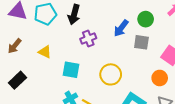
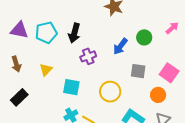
gray square: (141, 42) -> (138, 71), moved
brown arrow: (15, 46) -> (16, 64), turned -56
yellow triangle: (45, 52) -> (46, 70), turned 48

